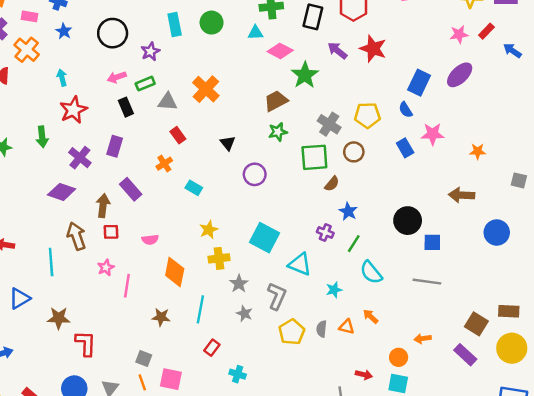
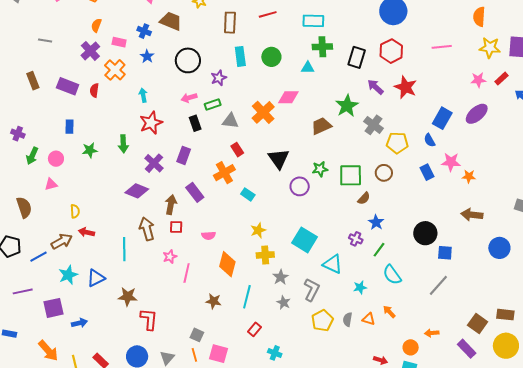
pink diamond: (280, 51) -> (288, 97), moved, turned -30
gray cross: (329, 124) -> (374, 125), moved
green star: (278, 132) -> (320, 169), moved
black triangle: (228, 143) -> (279, 159), size x1.6
orange star: (478, 151) -> (469, 176), moved
orange cross: (164, 164) -> (224, 173), size x1.5
gray line: (427, 282) -> (438, 285), turned -60

